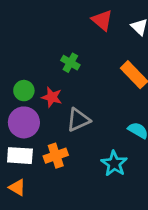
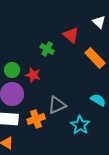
red triangle: (102, 20) -> (71, 35), moved
gray triangle: (78, 120) -> (57, 105), moved

